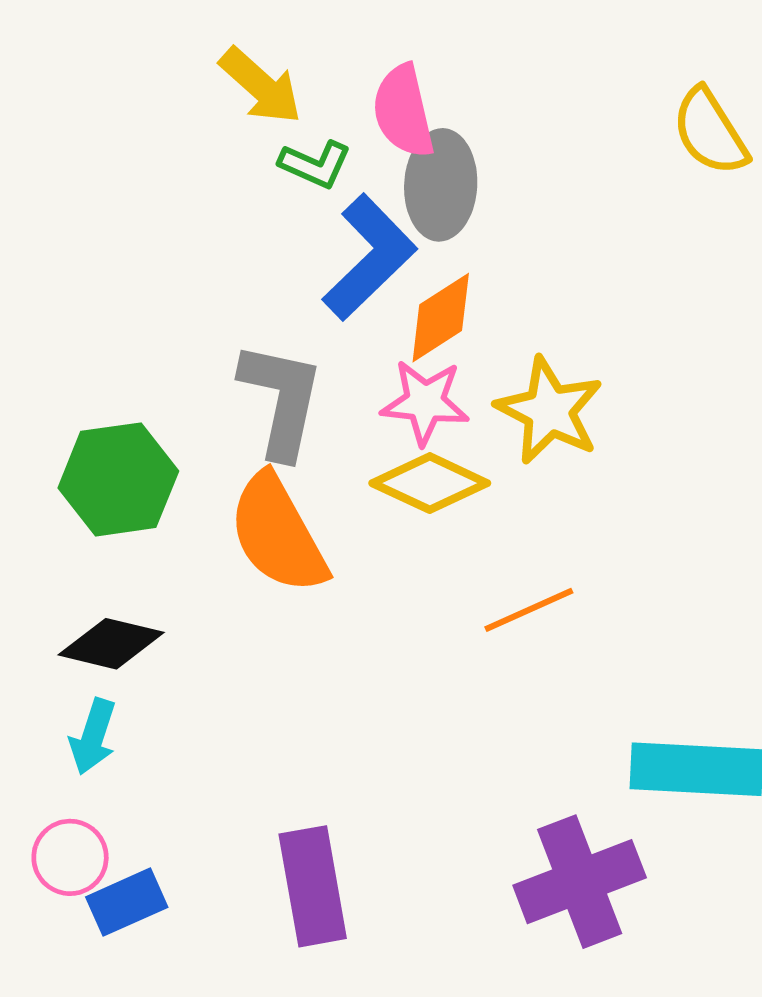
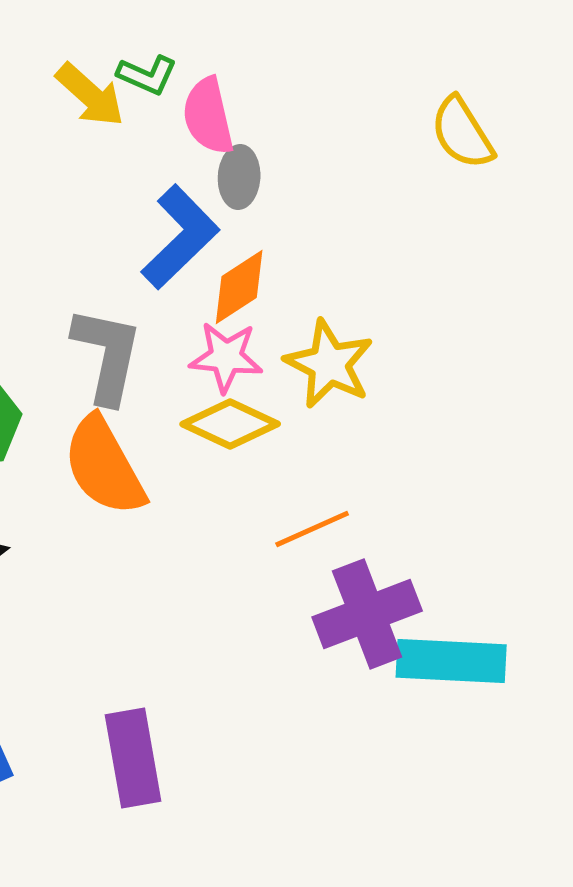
green L-shape: (315, 164) -> (147, 75), moved
gray ellipse: (441, 185) -> (239, 177), size x0.7
purple cross: (580, 882) -> (367, 614), moved

